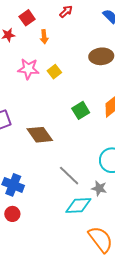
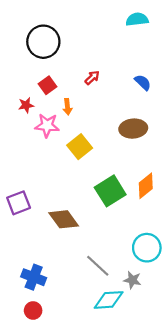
pink star: (28, 69) -> (47, 125), moved
yellow square: (54, 72) -> (80, 147), size x1.5
green square: (81, 110) -> (110, 191), size x1.5

